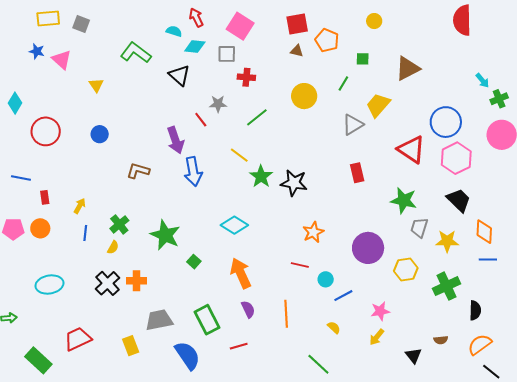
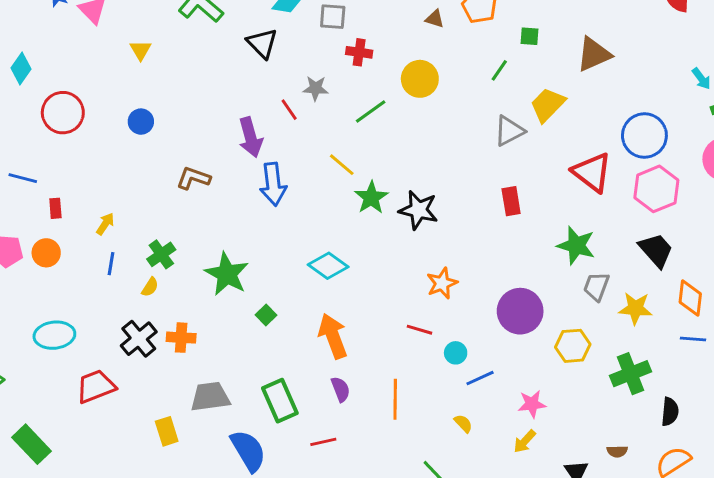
yellow circle: (304, 96) -> (420, 79), moved
red trapezoid: (78, 339) -> (96, 386), moved

